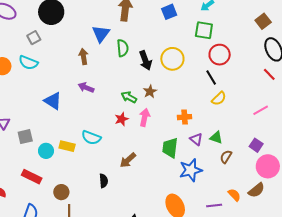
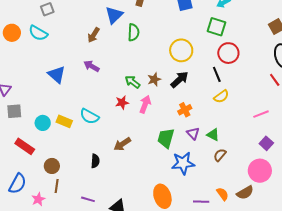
brown arrow: (83, 56) -> (94, 35), turned -147
black arrow: (145, 60) -> (180, 79), moved, turned -120
orange cross: (185, 117) -> (185, 110), turned -32
gray square: (25, 137) -> (14, 111), moved
purple square: (256, 145) -> (266, 143), moved

